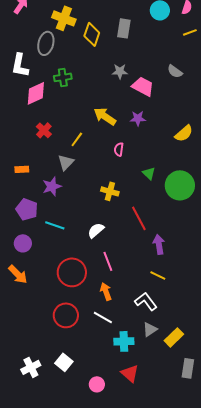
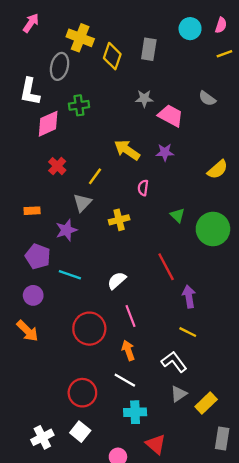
yellow cross: (110, 191) -> (119, 220), moved, turned -30
red circle: (66, 315) -> (82, 393), moved
cyan cross: (124, 341) -> (135, 412), moved

